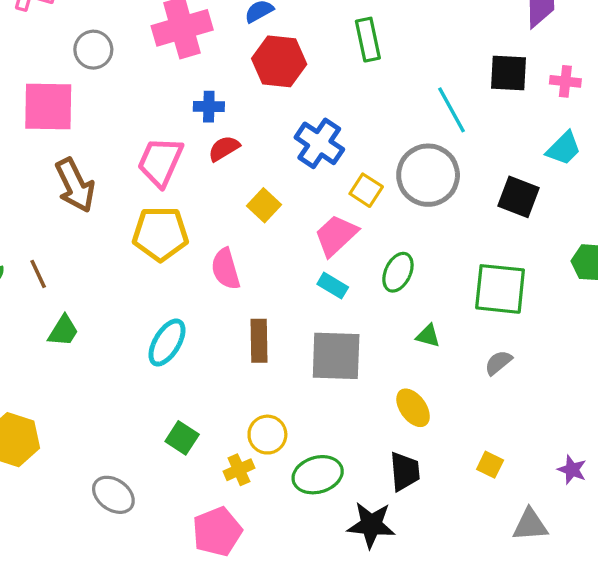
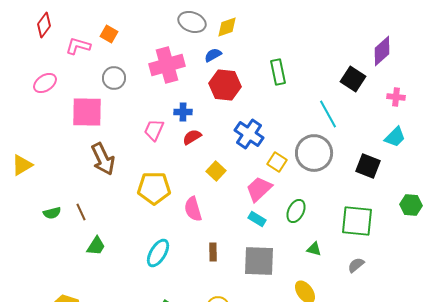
black square: (508, 73) -> (353, 79), moved, turned 30
pink trapezoid: (160, 162) -> (154, 130), moved, size x0.7
brown rectangle: (259, 341) -> (213, 252), size x0.7

